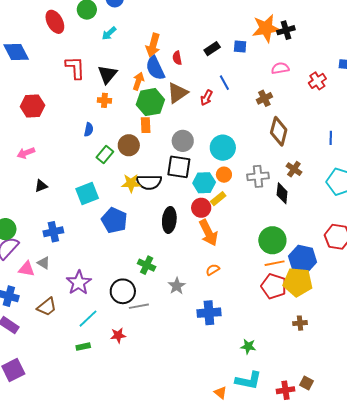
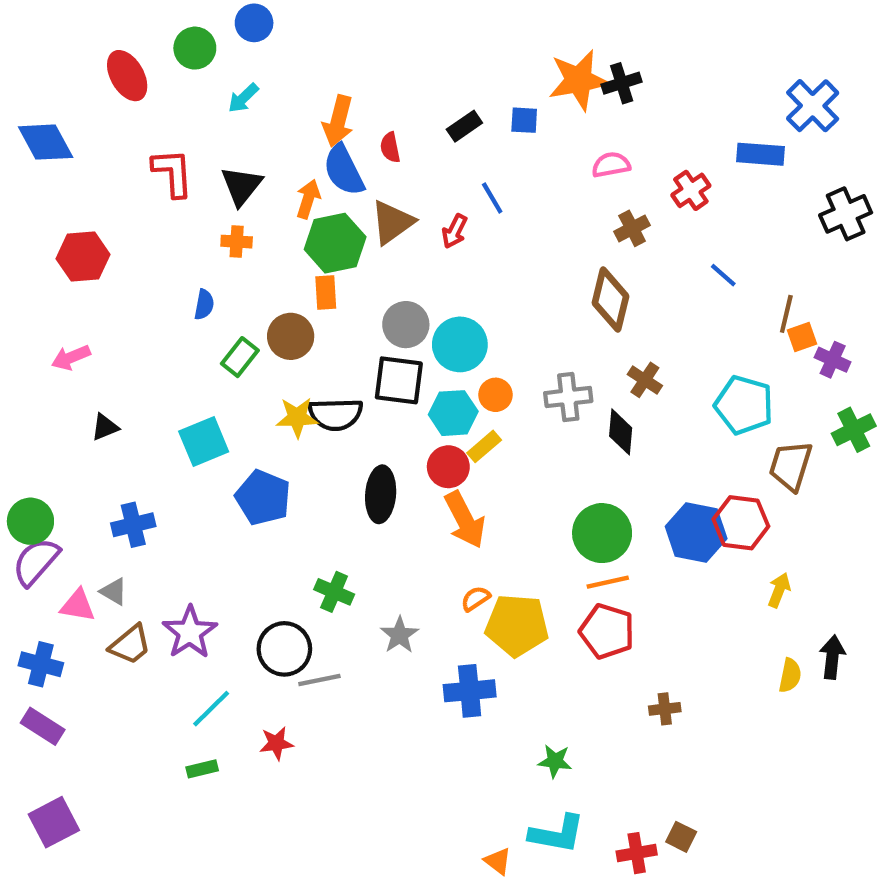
brown cross: (264, 98) -> (632, 228), moved
blue line: (331, 138) -> (723, 275), moved, turned -48
cyan circle: (223, 148) -> (460, 344), moved
blue hexagon: (303, 259) -> (696, 533), moved
yellow pentagon: (298, 282) -> (517, 625), moved
brown trapezoid: (47, 307) -> (130, 645), moved

